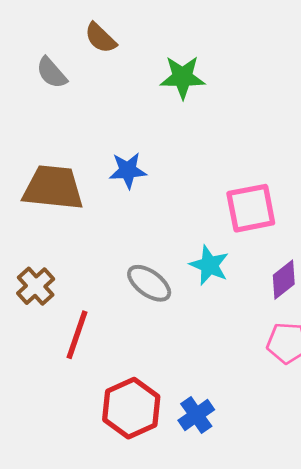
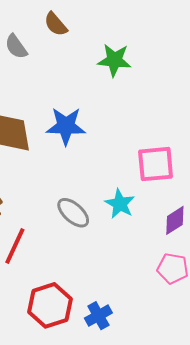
blue star: (128, 170) -> (66, 126), size x1.4

